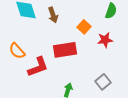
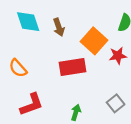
orange square: (84, 27) -> (94, 41), size x1.6
red L-shape: (38, 67) -> (32, 104), moved

